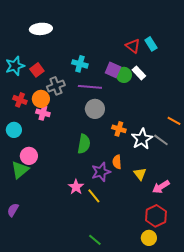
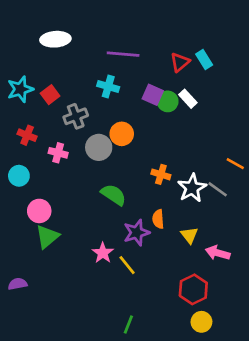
red triangle: (133, 46) -> (180, 62), turned 42
purple line: (90, 87) -> (123, 54), moved
orange circle: (41, 99) -> (122, 134), moved
gray circle: (95, 109) -> (99, 147), moved
green semicircle: (84, 144) -> (114, 195), turned -66
green triangle: (20, 170) -> (47, 237), moved
pink arrow: (161, 187) -> (218, 253), turned 48
purple semicircle: (13, 210) -> (18, 284), turned 48
red hexagon: (156, 216) -> (193, 289), moved
green line: (95, 240) -> (128, 325), turned 72

